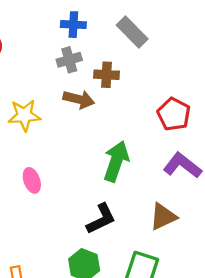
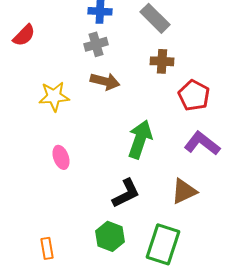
brown cross: (107, 75) -> (162, 61), moved

